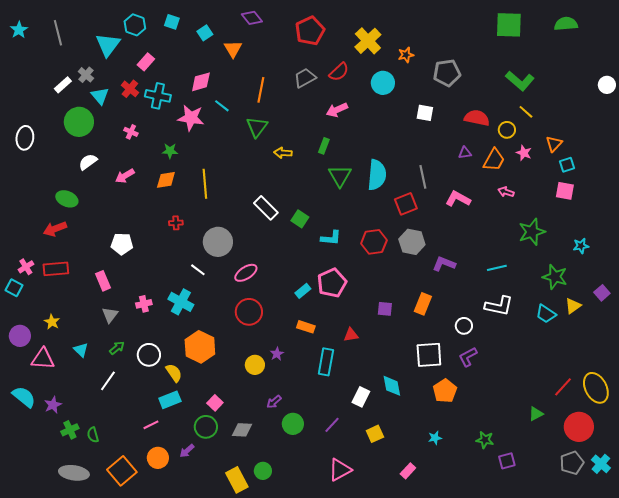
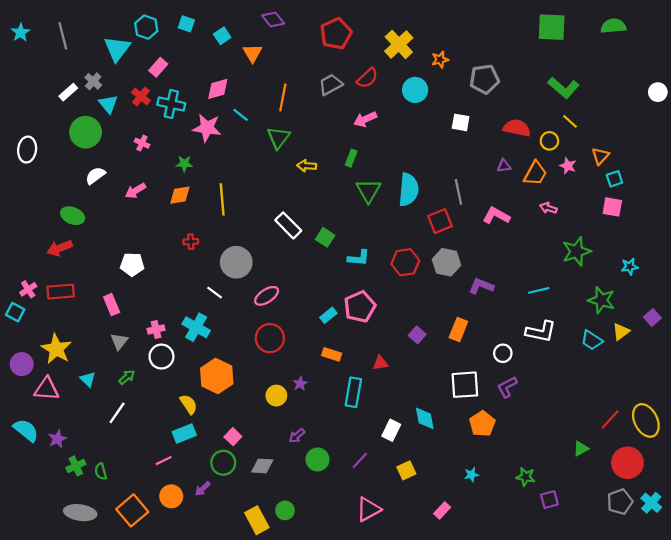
purple square: (385, 309) -> (417, 335), turned 35
yellow star: (52, 322) -> (56, 349), size x1.8
white circle: (149, 355) -> (161, 357), moved

